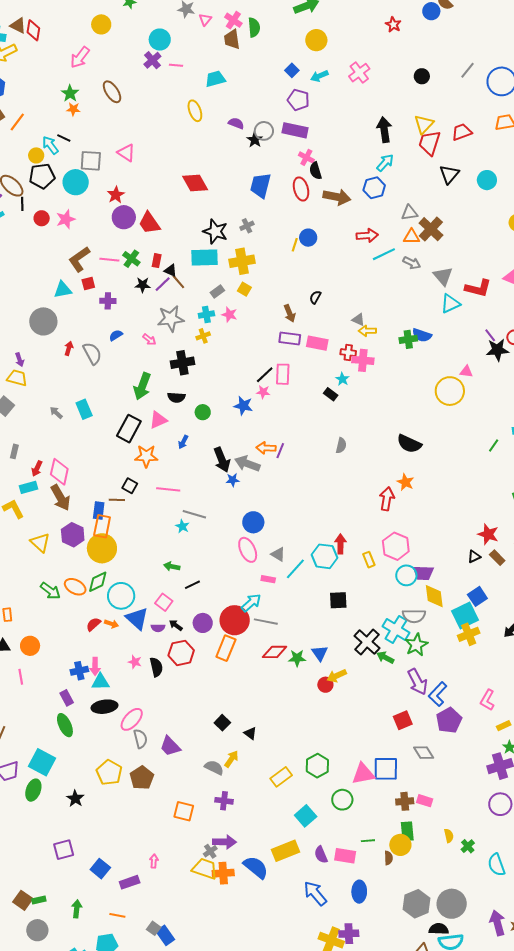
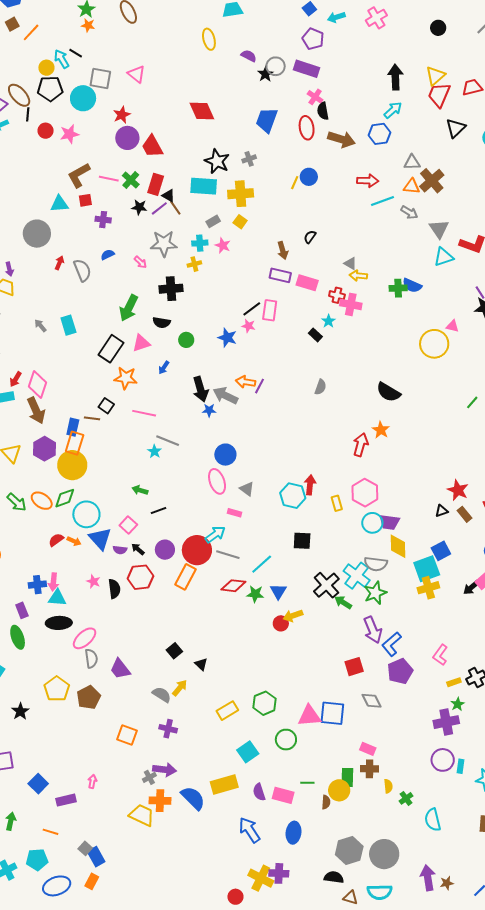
red rectangle: (157, 261) -> (156, 184), size x1.5
cyan line: (295, 569) -> (262, 564), moved
brown cross: (405, 801) -> (370, 769), moved
yellow trapezoid: (205, 869) -> (142, 815), moved
black semicircle: (439, 929) -> (334, 877), moved

